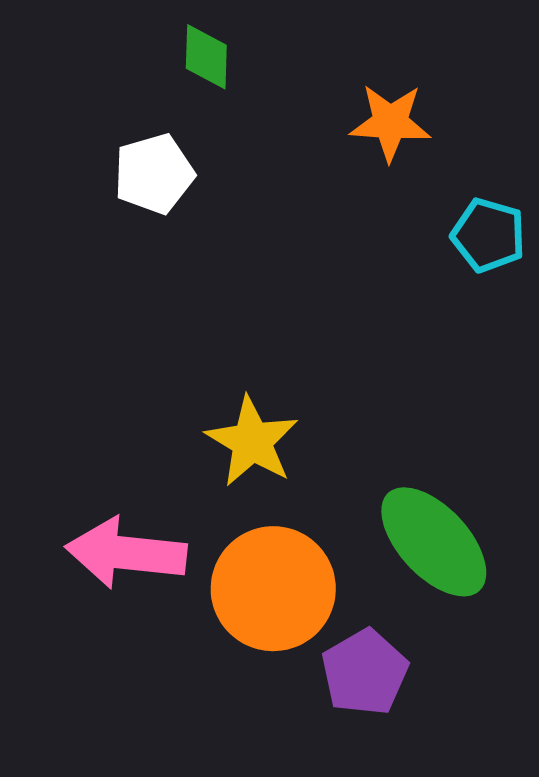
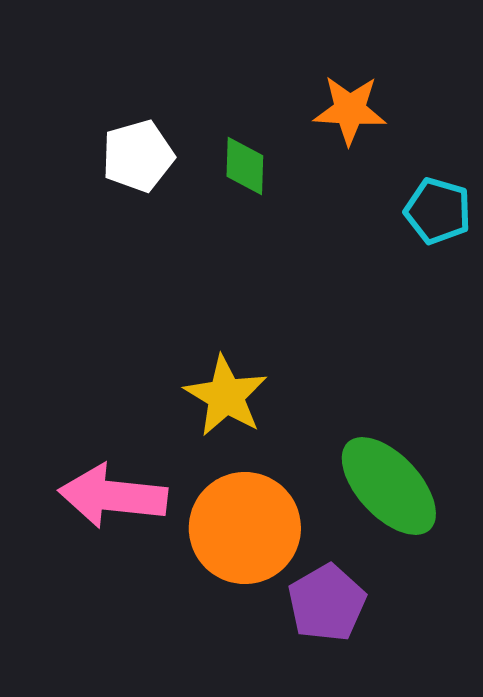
green diamond: (206, 57) -> (245, 166), moved

